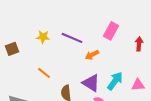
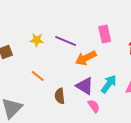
pink rectangle: (111, 31) -> (105, 34), turned -42
orange arrow: (92, 55) -> (86, 58), size x1.5

